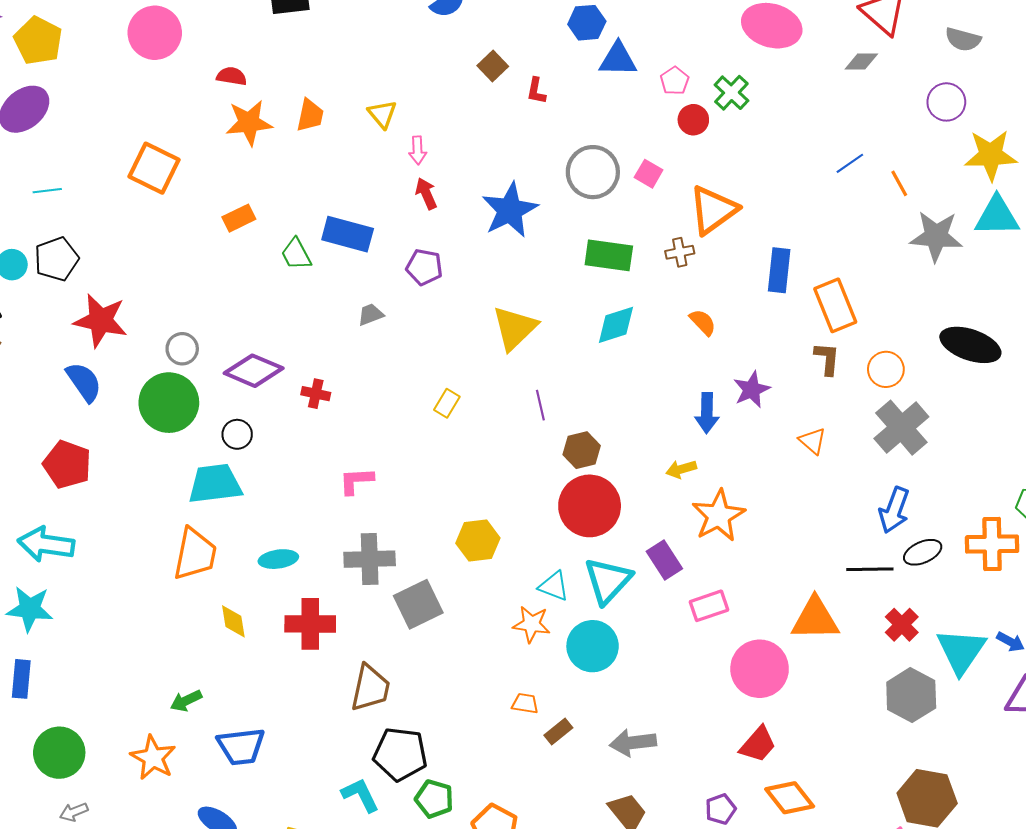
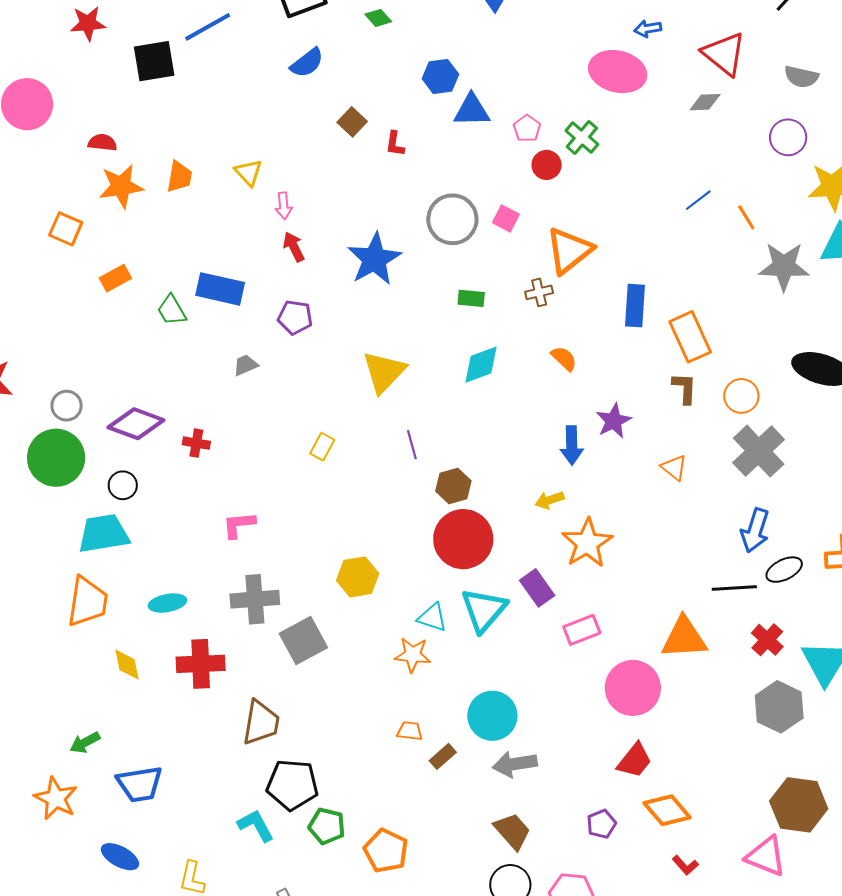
orange square: (154, 168) -> (66, 229), moved, size x0.7
green rectangle: (609, 255) -> (471, 298), size x0.6
cyan circle: (593, 646) -> (492, 716), moved

